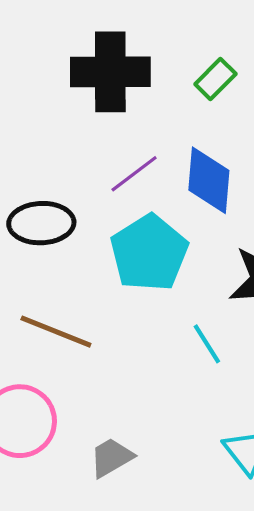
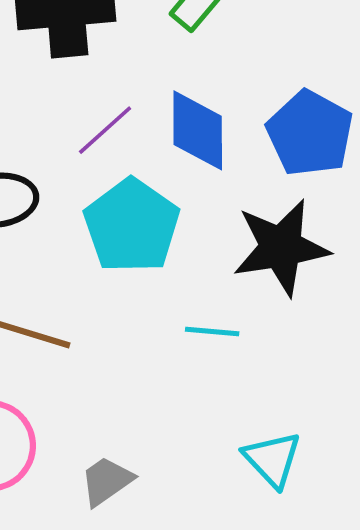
cyan line: (207, 344) -> (212, 332), turned -48

